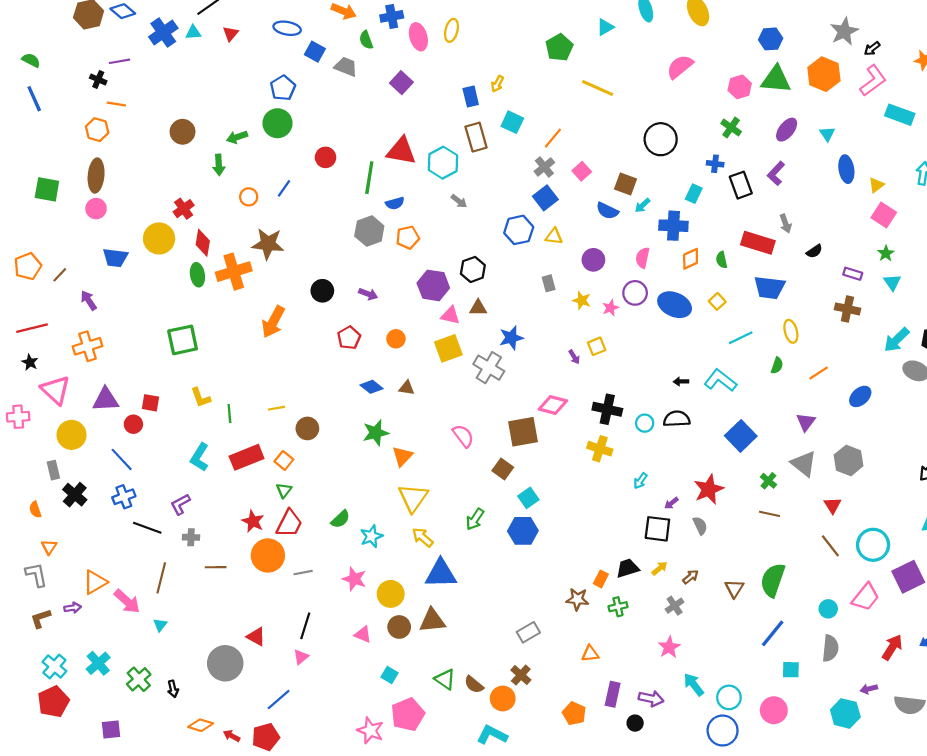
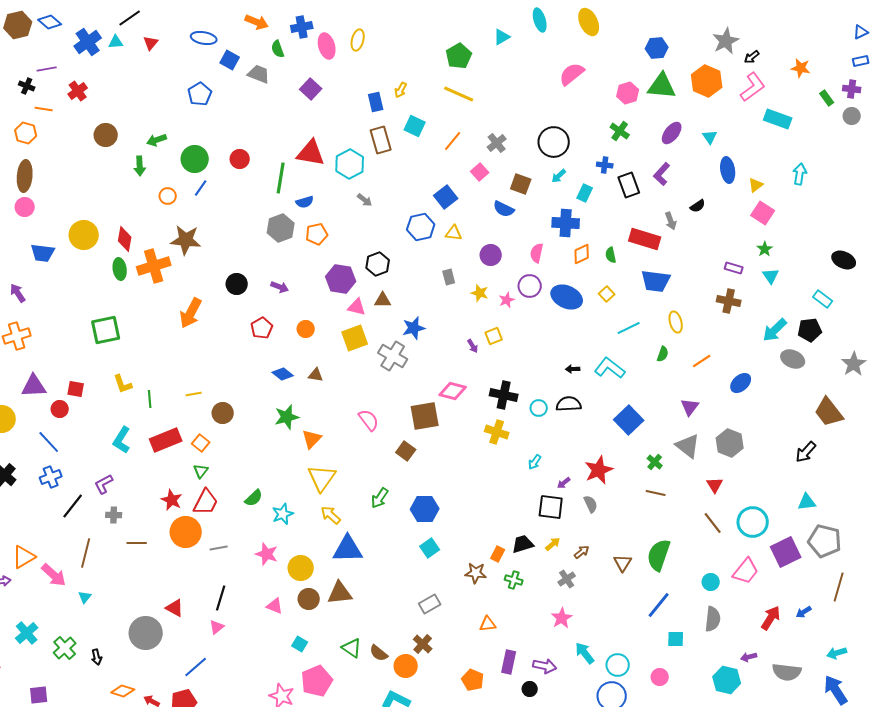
yellow line: (598, 88) -> (459, 94), moved
green circle: (278, 123) -> (195, 159), moved
gray cross: (544, 167) -> (497, 143), moved
cyan arrow: (643, 205) -> (559, 176), moved
red cross: (184, 209) -> (78, 91), moved
black semicircle: (814, 251) -> (698, 206), moved
cyan square: (528, 498) -> (430, 548), moved
black line: (147, 528) -> (73, 506), turned -72
green cross: (618, 607) -> (514, 580), turned 30
pink circle: (774, 710) -> (660, 677), size x0.7

